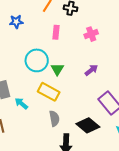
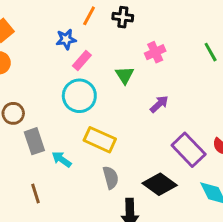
blue star: (16, 22) -> (66, 39), moved
pink rectangle: (56, 32) -> (82, 60), moved, turned 40
green triangle: (57, 69) -> (125, 75), moved

